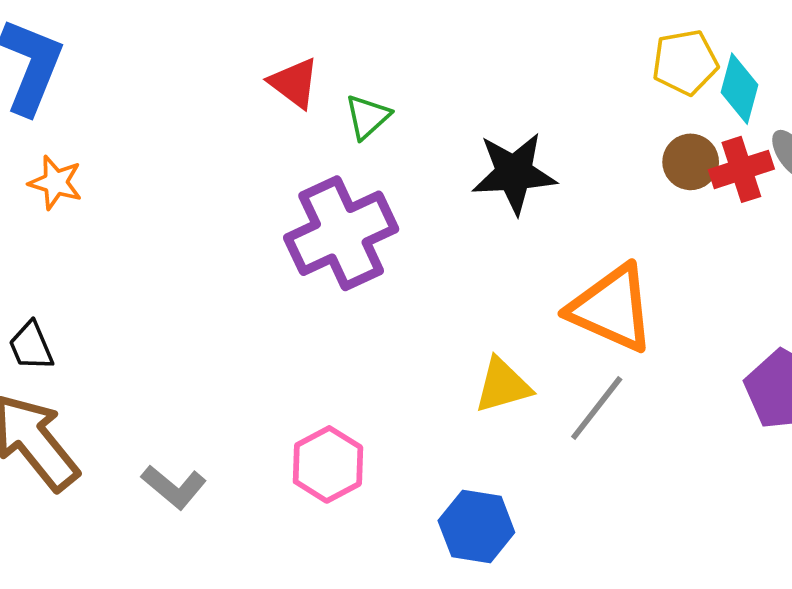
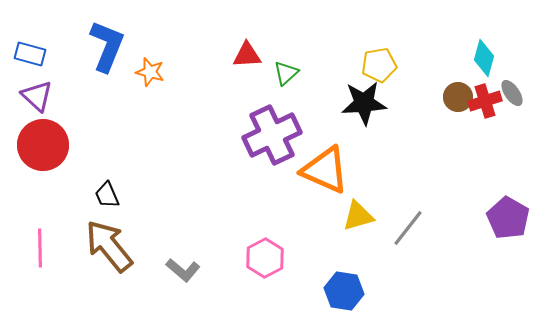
yellow pentagon: (685, 62) -> (379, 65), moved
red triangle: (294, 83) -> (247, 55), turned -40
orange star: (56, 183) -> (150, 72), moved
orange triangle: (612, 308) -> (325, 170), moved

